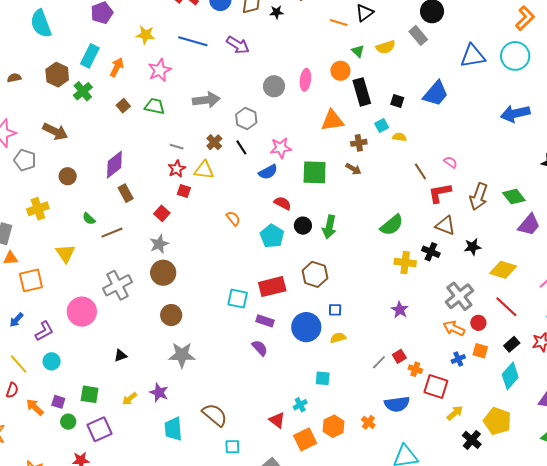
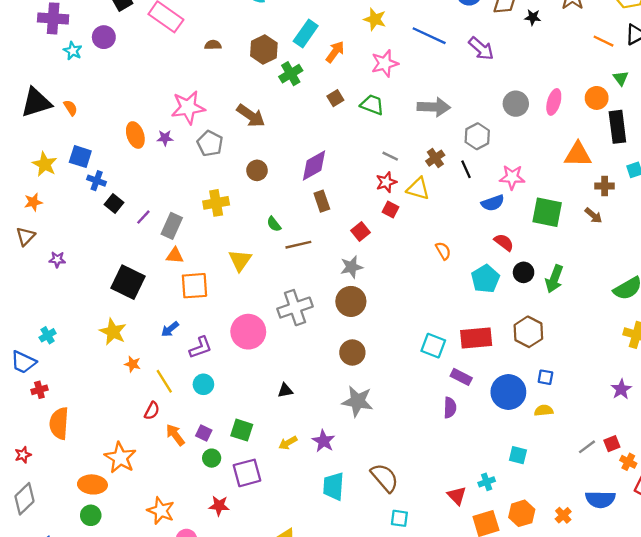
purple semicircle: (260, 348) -> (450, 408), turned 36

